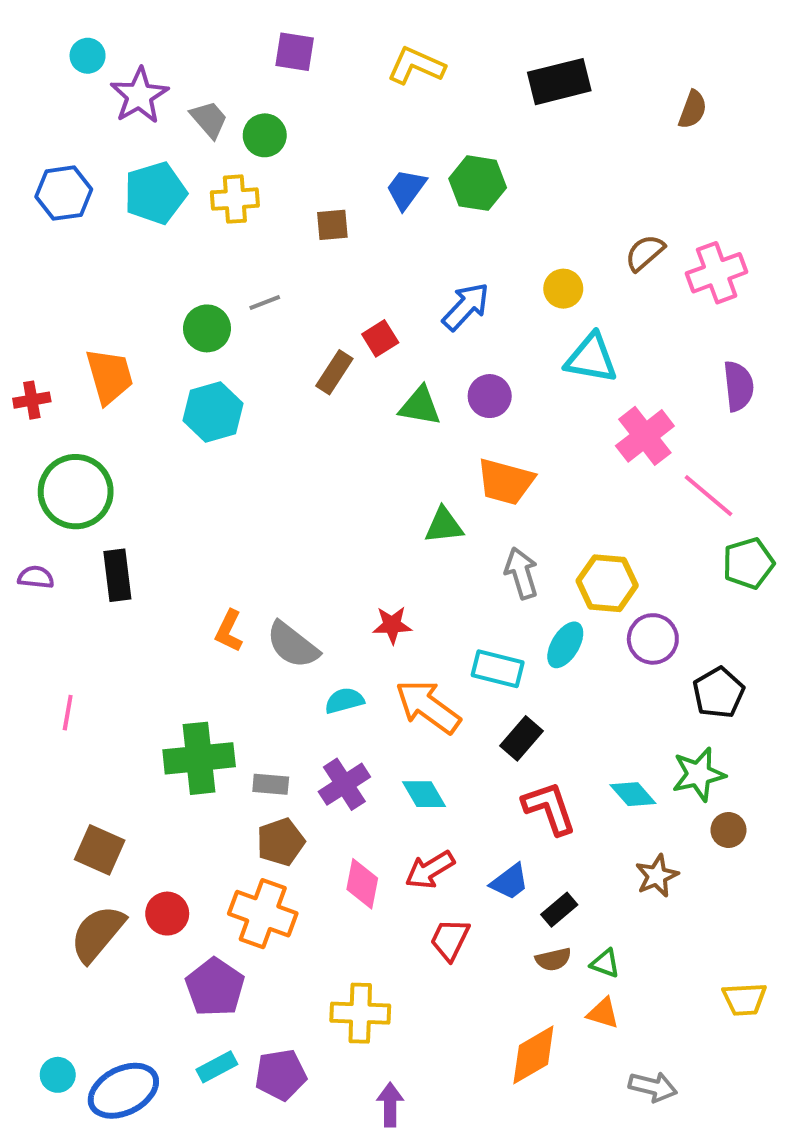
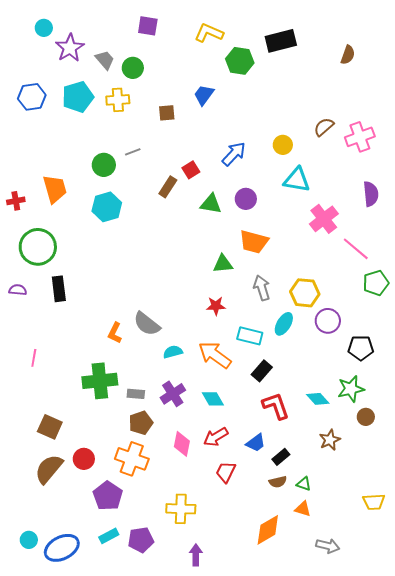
green hexagon: (478, 183) -> (240, 61), moved
red star: (392, 625) -> (216, 306), moved
orange L-shape: (229, 631) -> (115, 333), moved
black pentagon: (719, 693) -> (361, 348), turned 30

